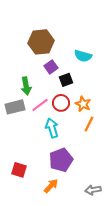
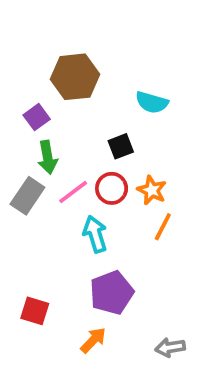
purple square: (51, 67) -> (37, 117), moved
gray rectangle: (15, 107) -> (27, 196), turned -42

